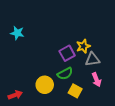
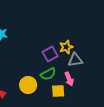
pink arrow: (96, 80) -> (69, 79), moved
yellow square: (75, 91) -> (58, 91), turned -32

